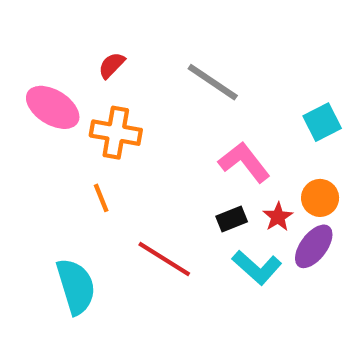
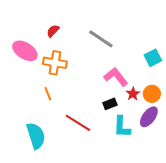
red star: (278, 217) -> (133, 94), moved
cyan L-shape: (257, 267) -> (122, 127), turned 50

